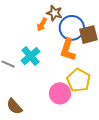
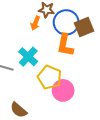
yellow pentagon: (79, 80) -> (50, 77), moved

